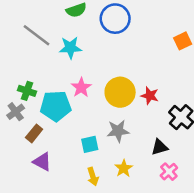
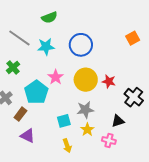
blue circle: (115, 19) -> (81, 45), moved
green cross: (27, 91) -> (13, 67), moved, turned 32
cyan pentagon: (56, 106) -> (36, 92), turned -30
yellow star: (124, 168) -> (87, 130), moved
pink cross: (169, 172) -> (109, 140), moved, turned -32

